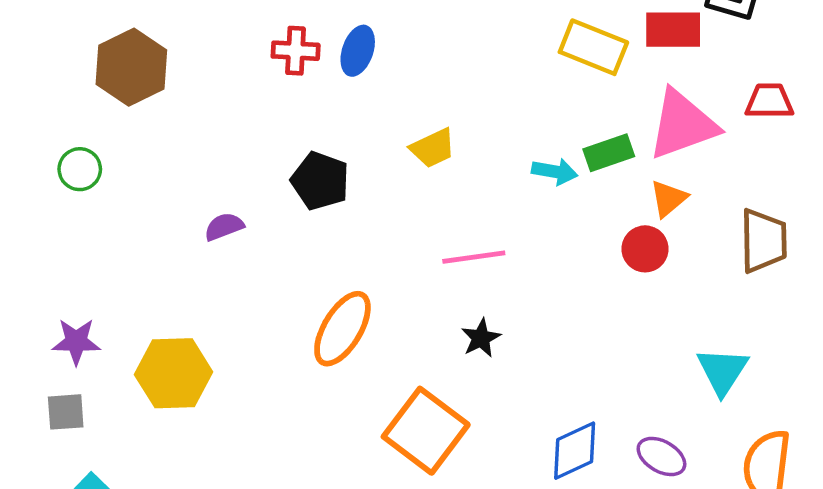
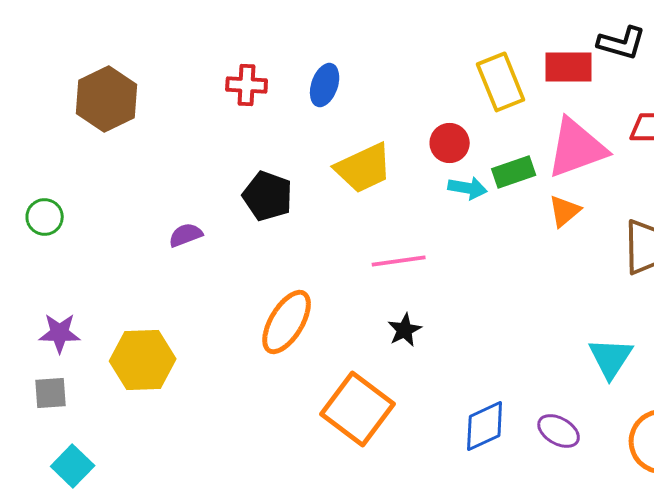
yellow rectangle: (593, 47) -> (501, 82), turned 46
blue ellipse: (358, 51) -> (325, 85), moved
yellow trapezoid: (433, 148) -> (364, 168), size x1.5
green circle: (80, 169) -> (45, 217), moved
red circle: (645, 249) -> (450, 143), moved

